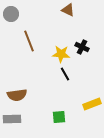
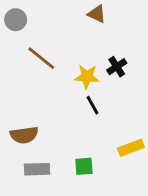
brown line: (29, 41) -> (41, 58), turned -30
black cross: (82, 47) -> (117, 67), turned 32
gray rectangle: (12, 119) -> (37, 169), moved

